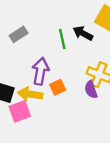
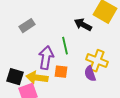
green line: (62, 39) -> (65, 46), moved
orange square: (58, 87) -> (61, 72), turned 32

